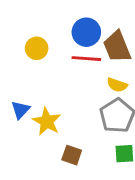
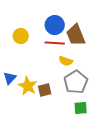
yellow semicircle: (117, 85) -> (66, 61), moved
brown square: (72, 155) -> (45, 90), moved, turned -32

